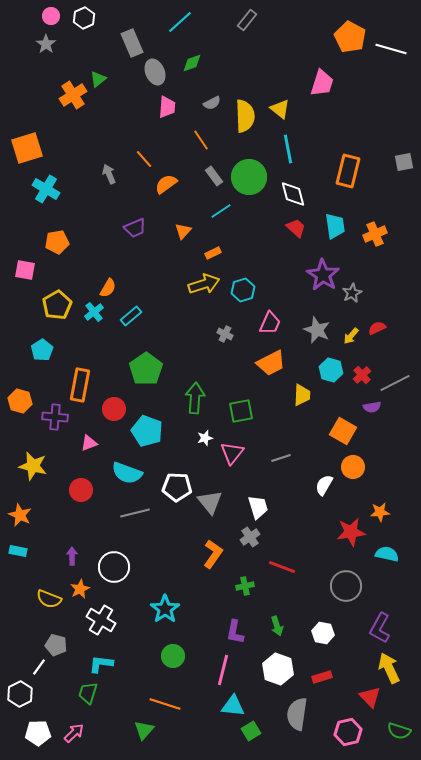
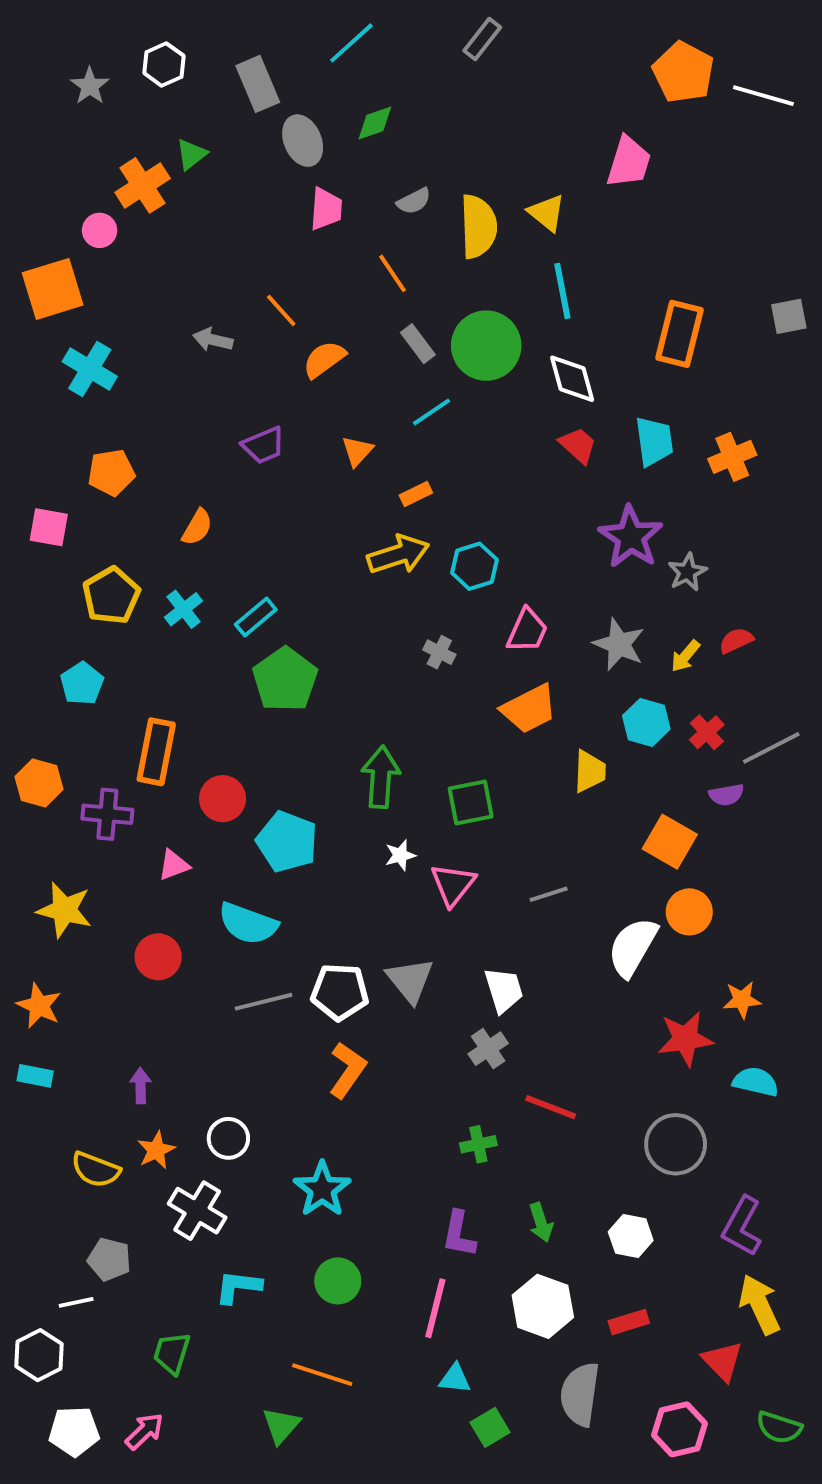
pink circle: (51, 16) -> (100, 230), moved
white hexagon: (84, 18) -> (164, 64), moved
gray arrow: (109, 174) -> (213, 340), turned -54
orange semicircle: (108, 288) -> (197, 527), moved
green pentagon: (146, 369) -> (285, 680), moved
white semicircle: (324, 485) -> (633, 947), size x1.5
white pentagon: (177, 487) -> (340, 992), moved
orange L-shape: (213, 554) -> (348, 1070), moved
white circle: (114, 567) -> (228, 1138), moved, size x0.7
cyan L-shape: (101, 664) -> (238, 1287), moved
white line: (39, 667) -> (76, 1302), turned 42
cyan triangle: (233, 706) -> (455, 1379), size x0.7

